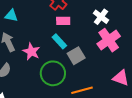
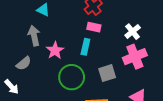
cyan rectangle: (59, 41) -> (85, 47), turned 42
gray square: (76, 56) -> (107, 73), moved

